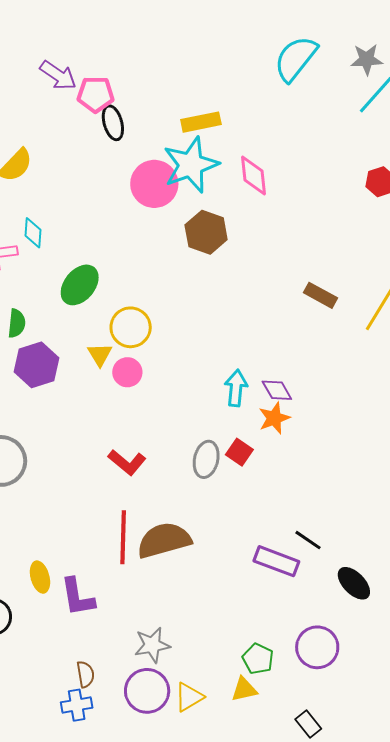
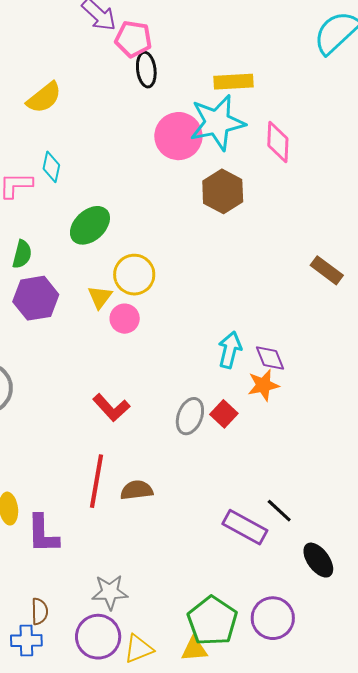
brown semicircle: (164, 540) -> (137, 490), size x0.6
green pentagon: (258, 659) -> (212, 621), size x1.6

